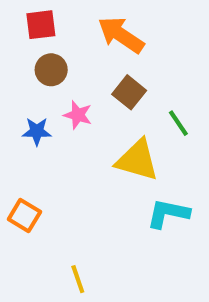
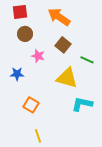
green line: (178, 123) -> (87, 60), turned -32
blue star: (37, 131) -> (17, 74), moved
orange square: (24, 216) -> (31, 105), moved

